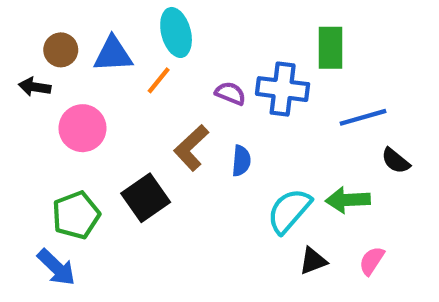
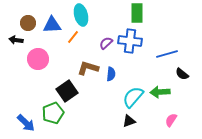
green rectangle: (330, 48) -> (137, 13), moved
purple semicircle: (230, 93) -> (106, 43), turned -64
brown L-shape: (191, 148) -> (88, 68), turned 60
green pentagon: (76, 215) -> (53, 113), moved
black triangle: (313, 261) -> (129, 121), moved

